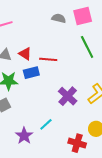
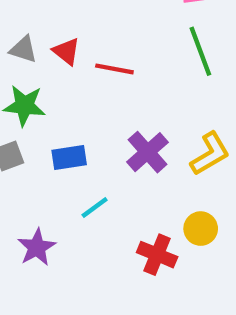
blue rectangle: (31, 73) -> (69, 158), moved
purple star: (24, 136) -> (37, 247), moved

